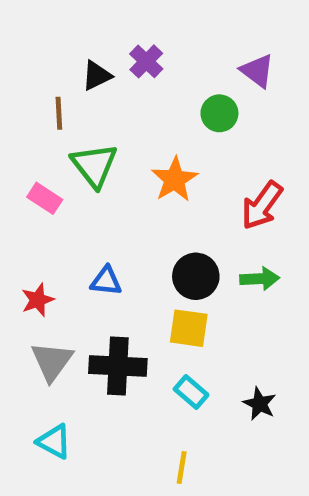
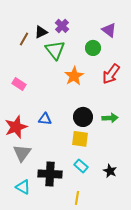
brown line: (59, 113) -> (24, 39), moved, turned 32
green triangle: (94, 165) -> (55, 50), moved
red arrow: (262, 205) -> (111, 74), moved
red star: (38, 300) -> (16, 127), size x1.6
black cross: (118, 366) -> (50, 174), moved

